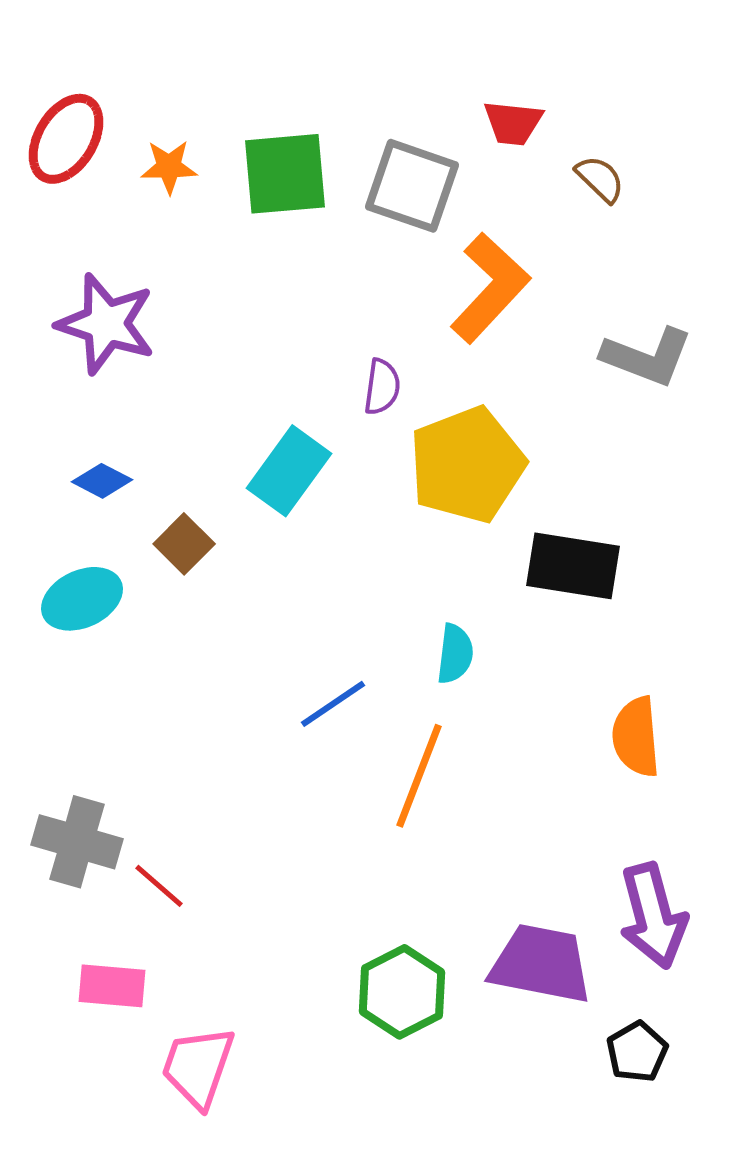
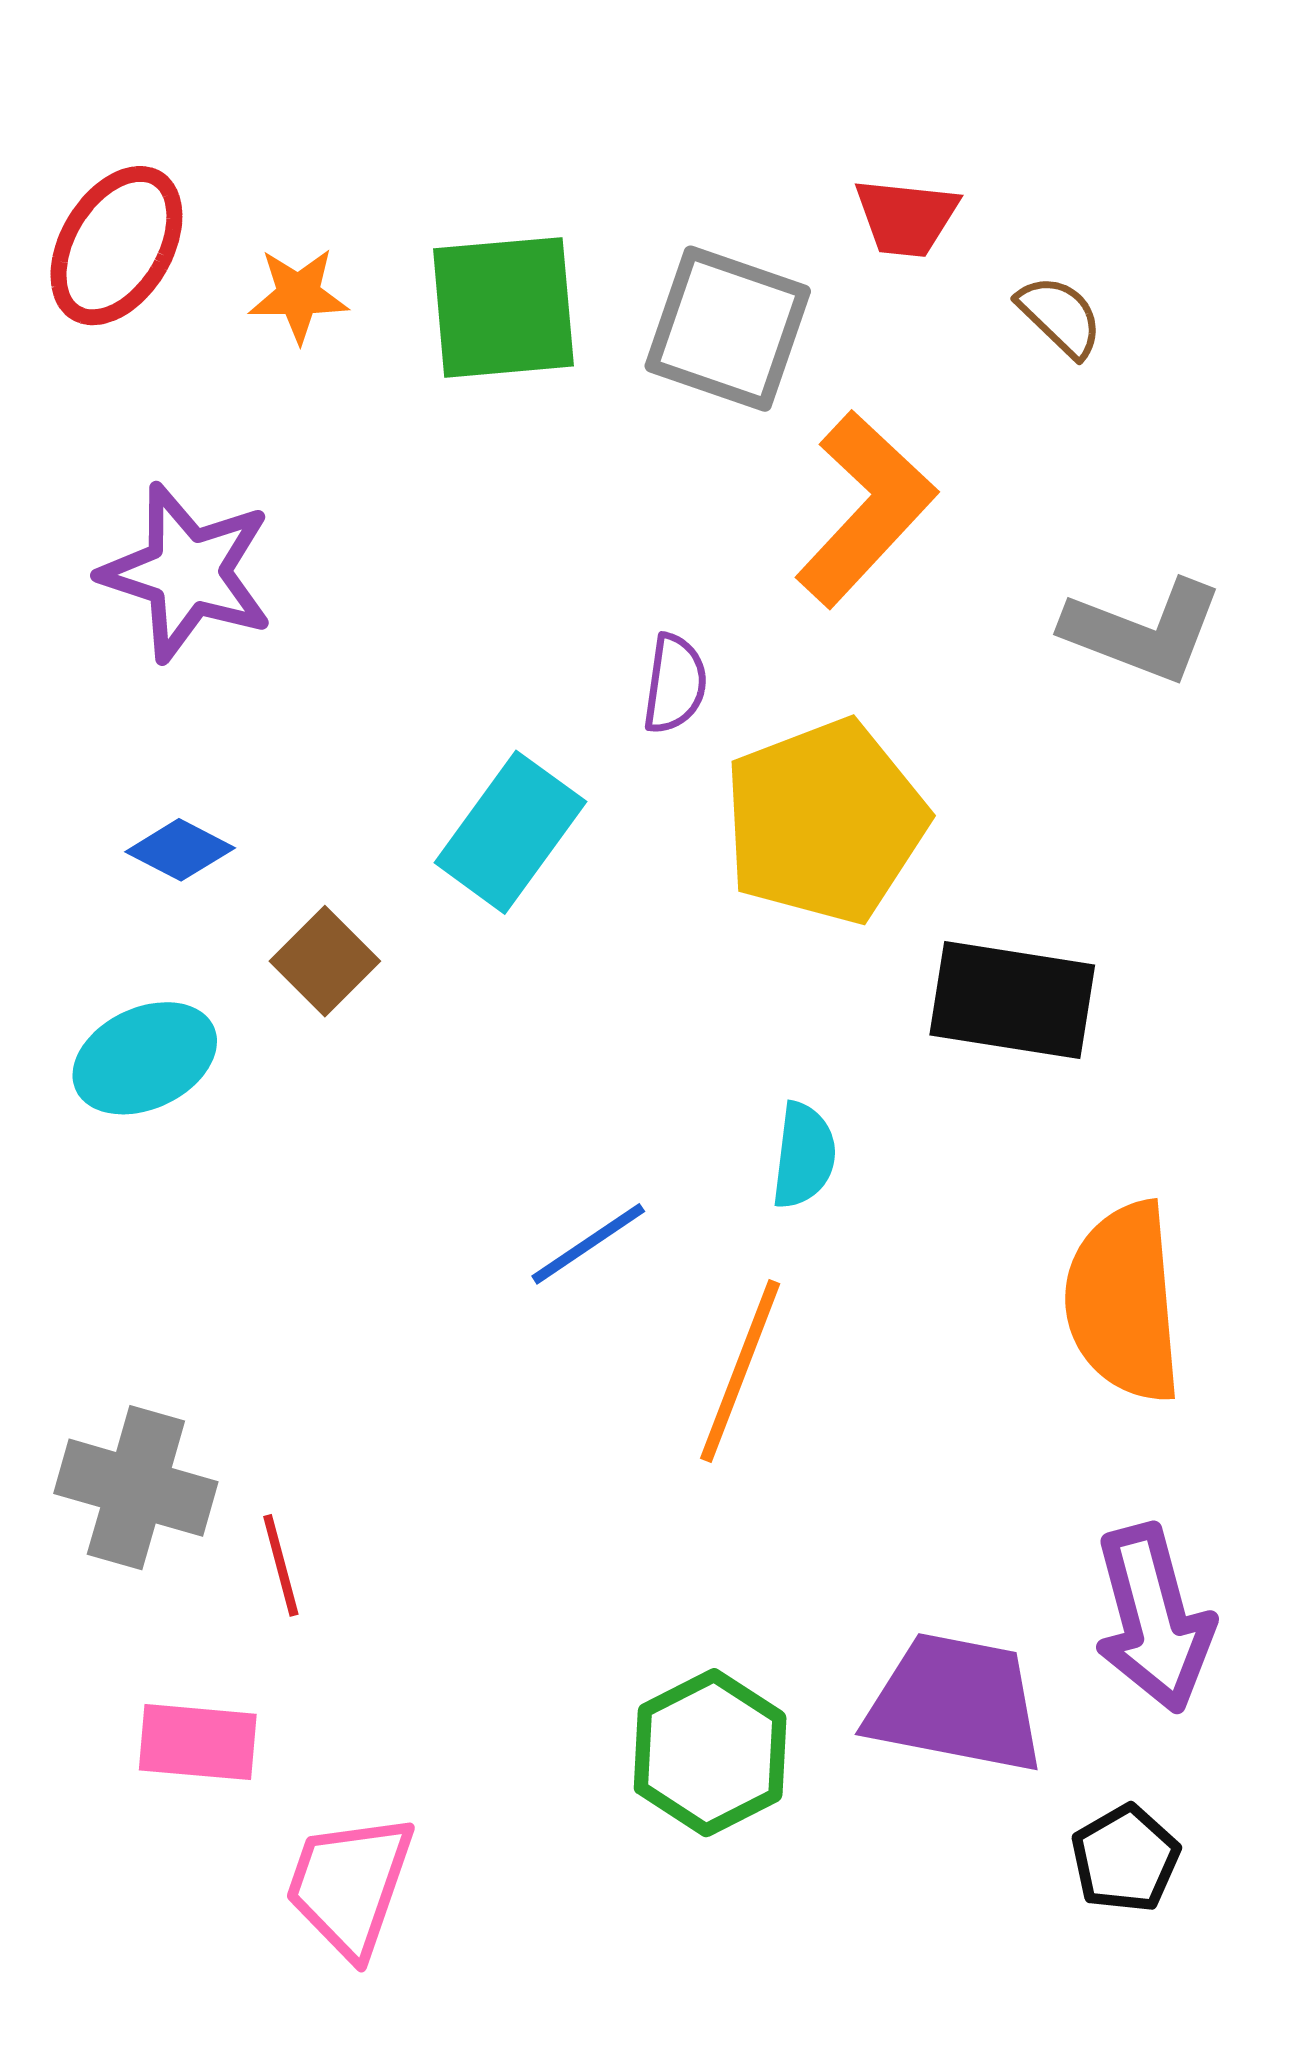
orange semicircle: (636, 737) -> (1124, 1302), size x1.4
red line: (159, 886) -> (281, 1565), turned 34

